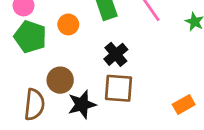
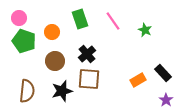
brown circle: (60, 80) -> (55, 61), moved
orange rectangle: (184, 105) -> (138, 80), moved

